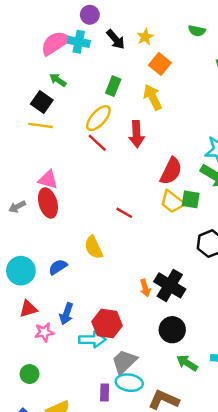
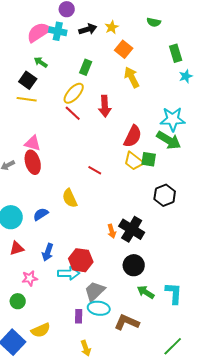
black arrow: (116, 39) -> (88, 29), turned -66
yellow arrow: (153, 97) -> (132, 77), moved
pink star: (44, 332) -> (30, 278), moved

